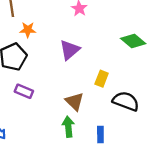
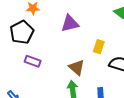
purple triangle: (70, 50) -> (70, 23), turned 30

